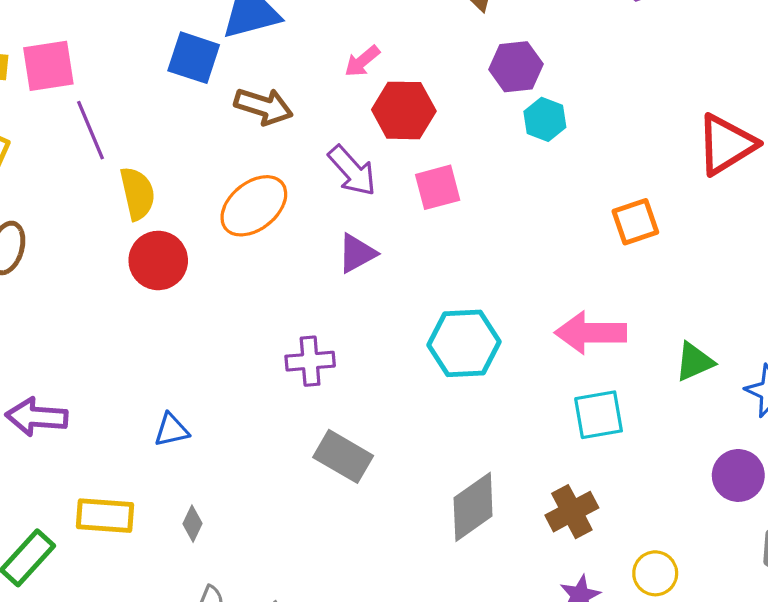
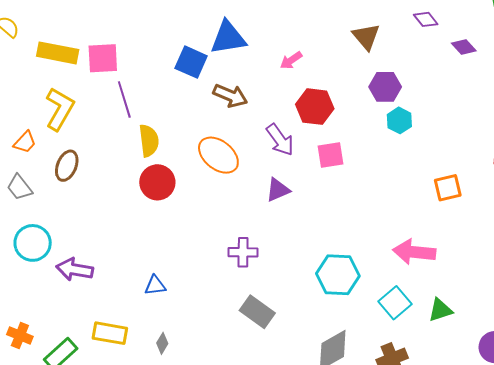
pink arrow: (362, 61) -> (291, 60), moved
orange ellipse: (254, 206) -> (218, 155), turned 72
cyan hexagon: (464, 343) -> (338, 275), moved
green triangle: (694, 362) -> (440, 310), moved
cyan square: (599, 415) -> (395, 303), moved, turned -36

